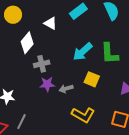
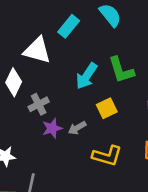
white triangle: (50, 23) -> (37, 50), size x1.6
yellow square: (92, 79) -> (107, 108), turned -35

